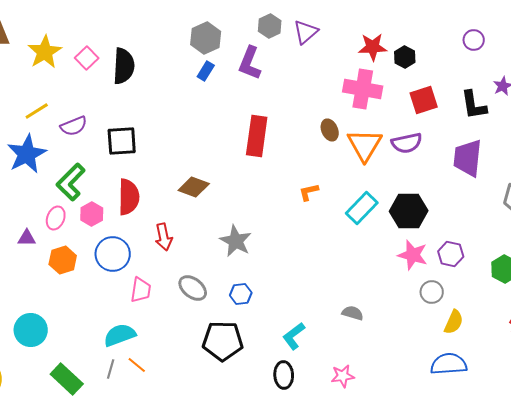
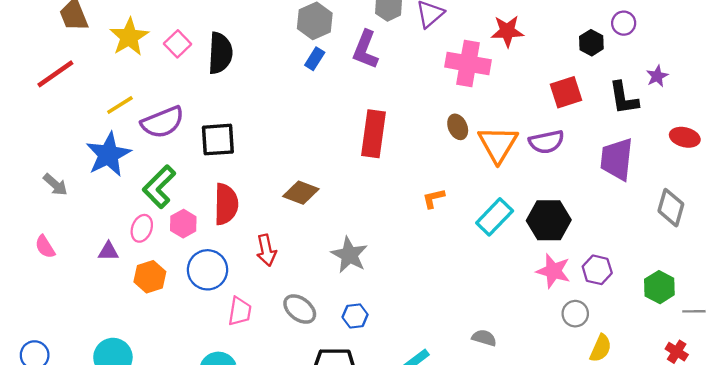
black hexagon: (405, 57) -> (591, 43), moved
pink cross: (363, 89) -> (468, 63), moved
purple semicircle: (74, 126) -> (163, 122), size x1.4

